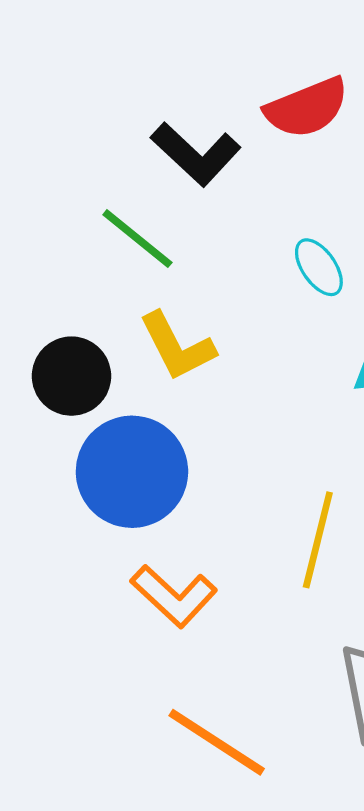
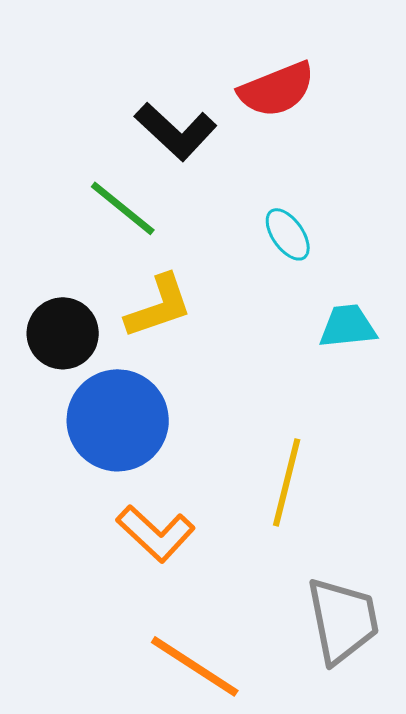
yellow L-shape: (177, 346) -> (159, 306), turned -82

